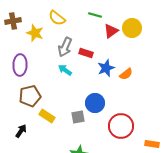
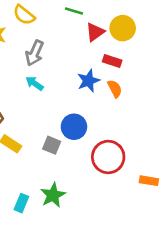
red rectangle: (86, 53) -> (112, 61), moved
orange semicircle: (126, 74) -> (115, 89), turned -80
gray square: (78, 117) -> (52, 145), turned 32

